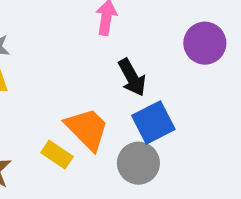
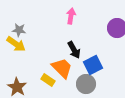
black arrow: (132, 77) -> (74, 50), moved

